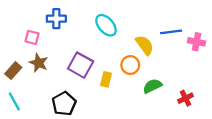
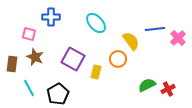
pink cross: (197, 42) -> (178, 38), turned 35
brown rectangle: (13, 71) -> (12, 64), turned -35
green semicircle: (152, 86) -> (147, 85), moved
cyan line: (14, 101) -> (29, 88), moved

